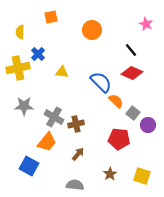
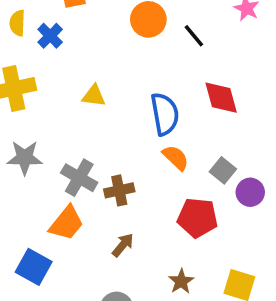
black line: (131, 50) -> (194, 36), moved
blue cross: (38, 54) -> (50, 36), moved
red diamond: (132, 73) -> (221, 98), turned 50
blue semicircle: (101, 82) -> (165, 114), turned 35
orange semicircle: (116, 101) -> (176, 158), moved

